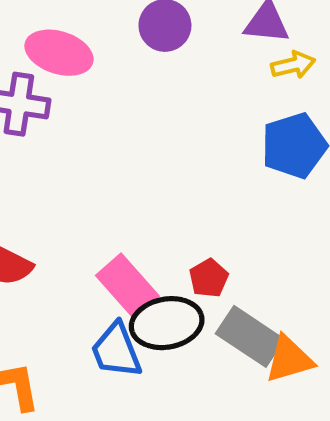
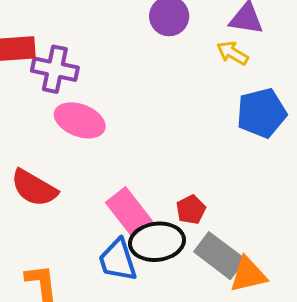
pink ellipse: (59, 53) -> (80, 120), moved
yellow arrow: (293, 65) -> (232, 53), moved, turned -140

